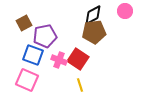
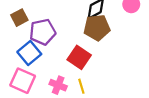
blue square: (33, 55) -> (29, 53), turned 30
pink cross: (59, 60) -> (58, 85), moved

